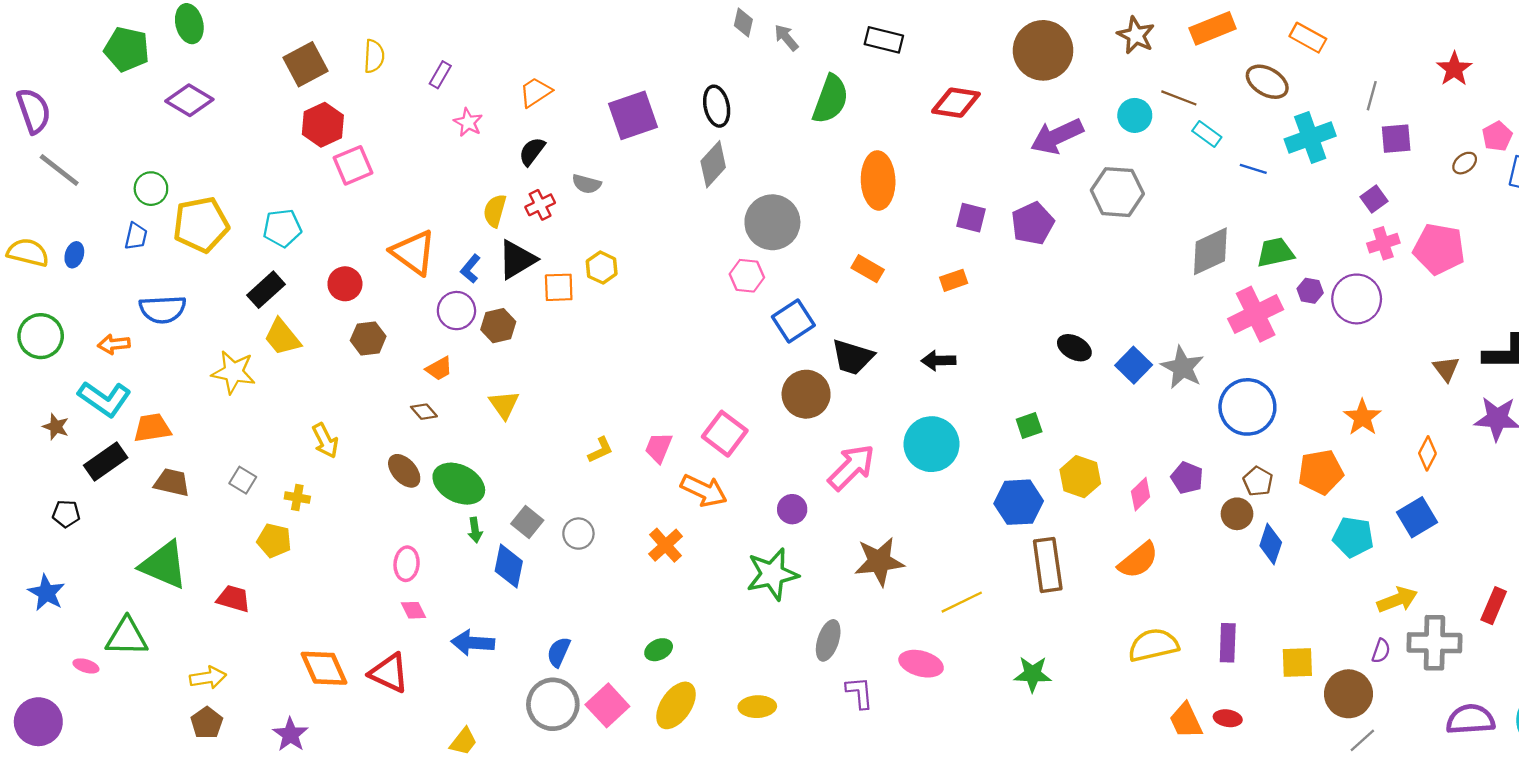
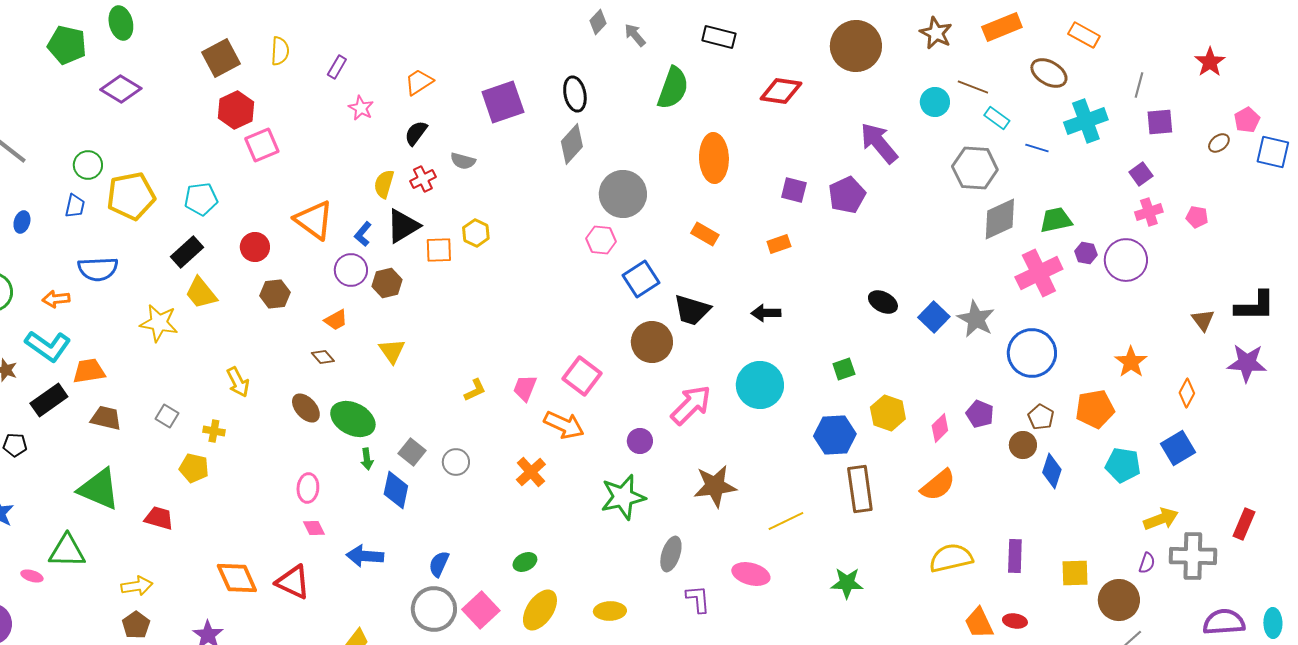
gray diamond: (743, 22) -> (598, 22), turned 30
purple arrow: (1057, 136) -> (879, 143), moved, turned 75
gray hexagon: (1117, 192) -> (975, 168), moved
pink pentagon: (1439, 249) -> (1197, 217), size x0.5

